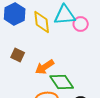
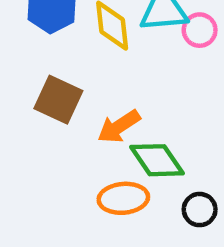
brown square: (18, 55) -> (58, 100), size x1.5

